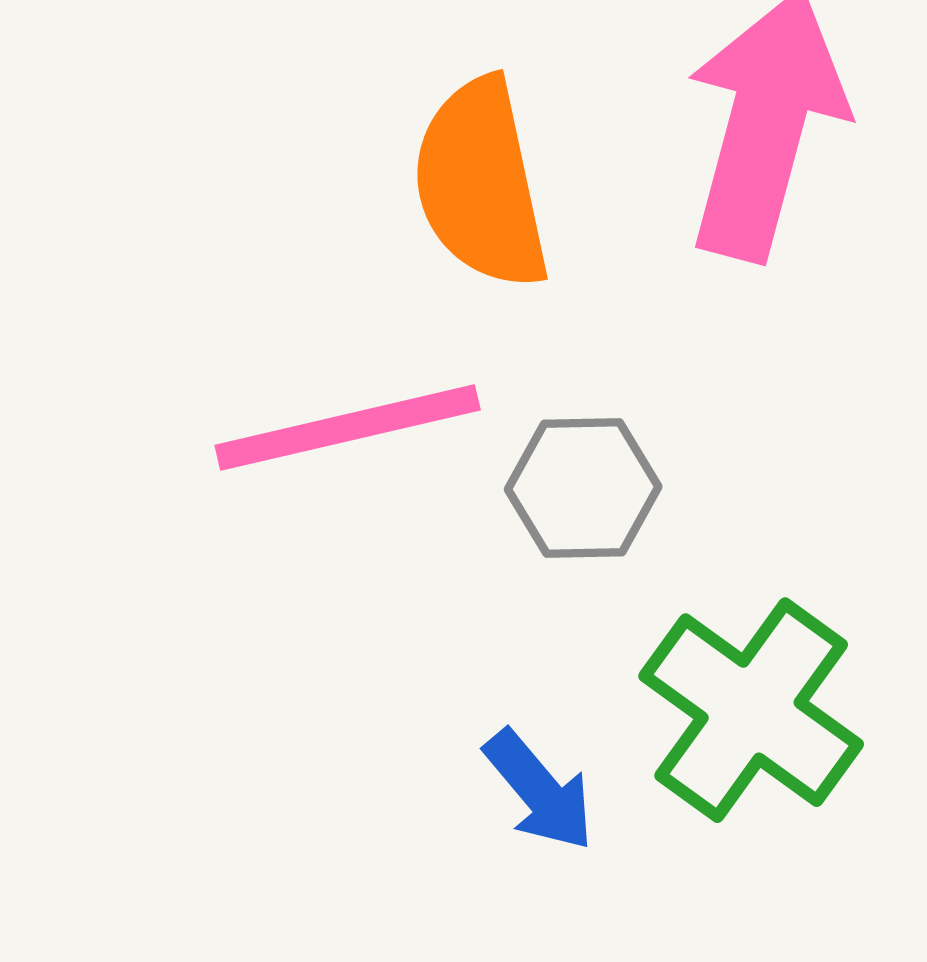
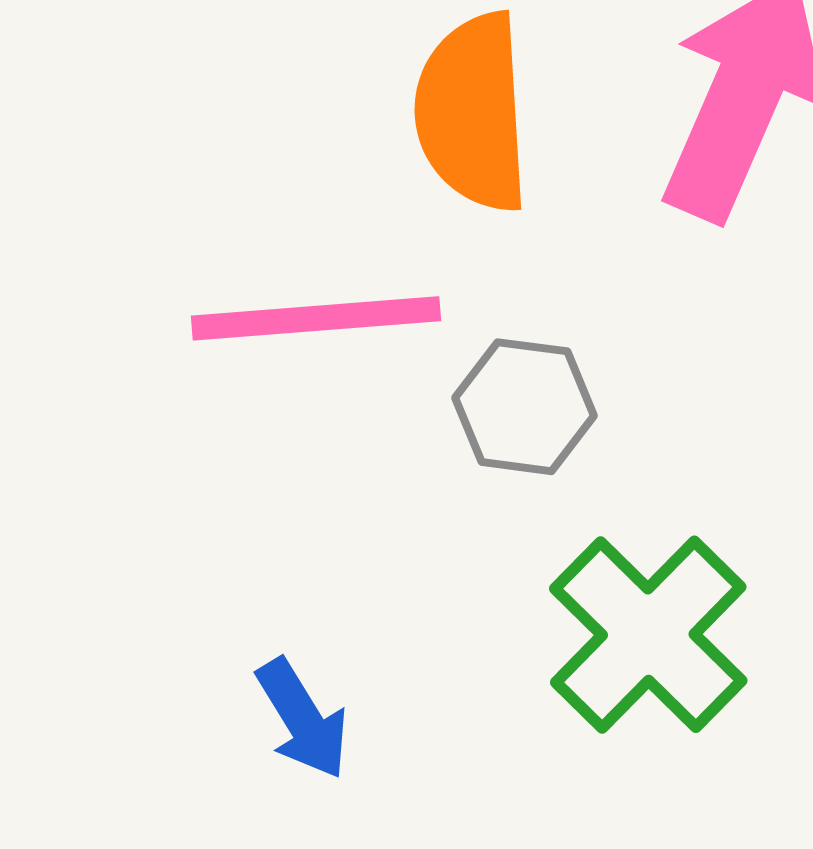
blue arrow: (539, 790) -> (303, 719), moved

